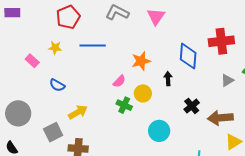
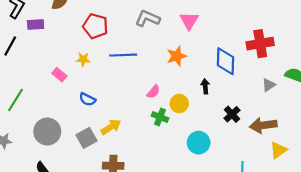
red pentagon: (68, 17) -> (95, 26), turned -30
orange star: (141, 61) -> (177, 56), moved
gray square: (53, 132) -> (86, 138), moved

